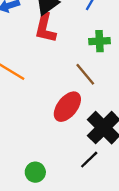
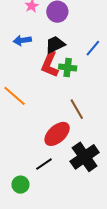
green cross: (99, 41) -> (68, 67), moved
black line: (89, 160) -> (44, 164), moved

